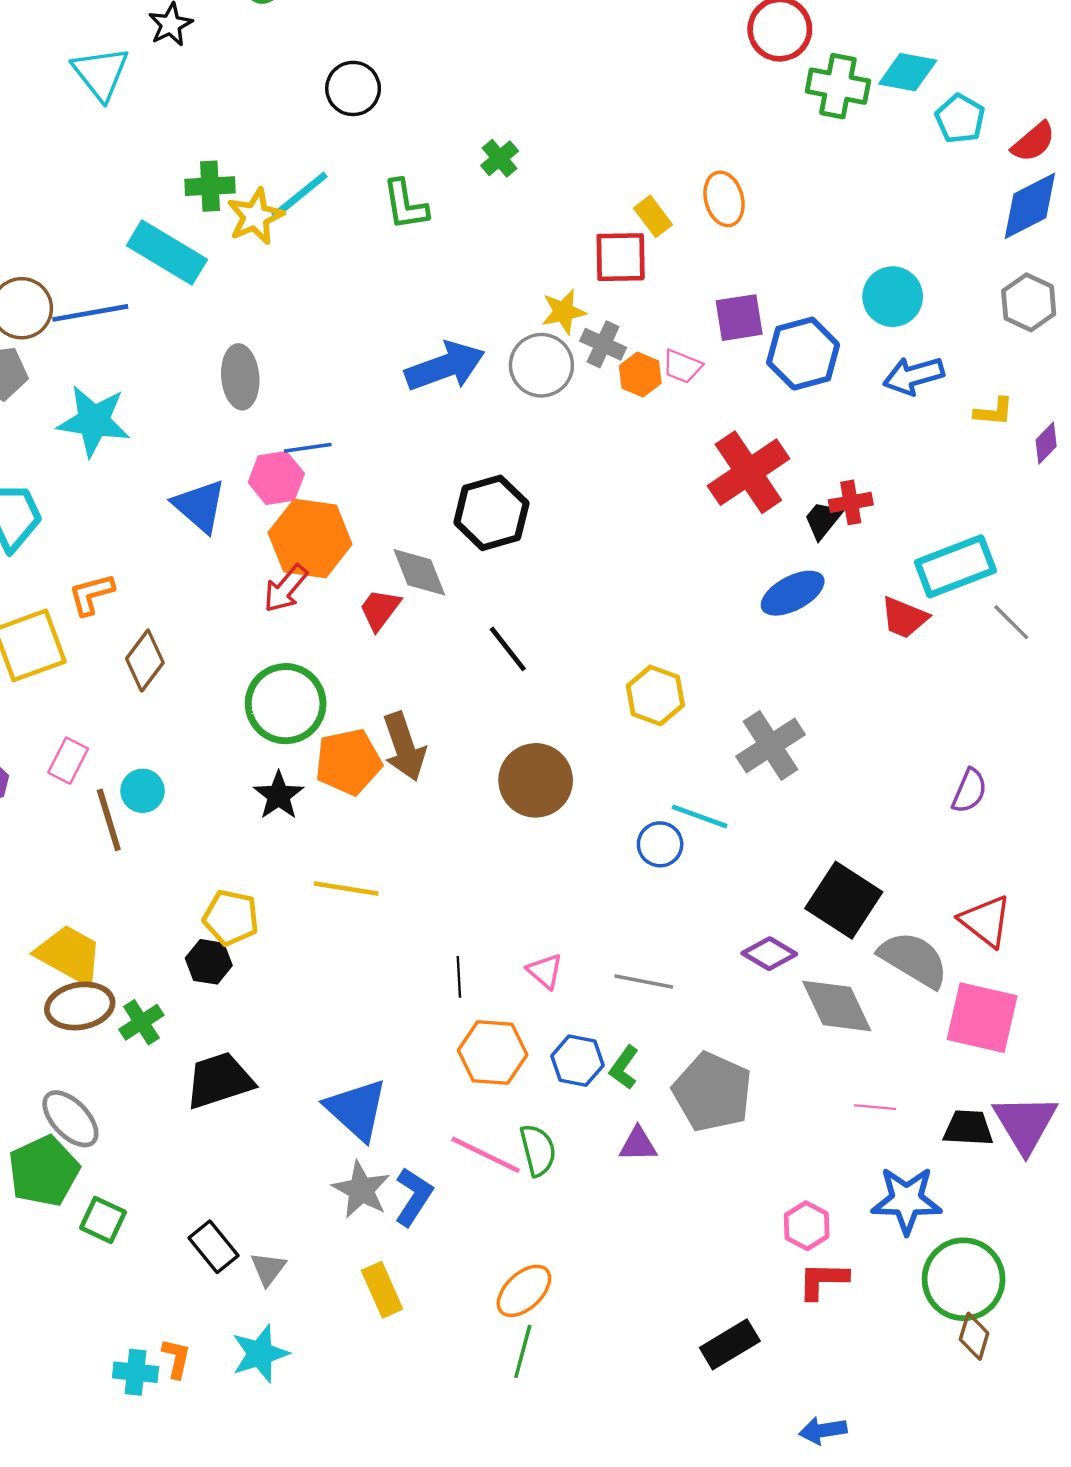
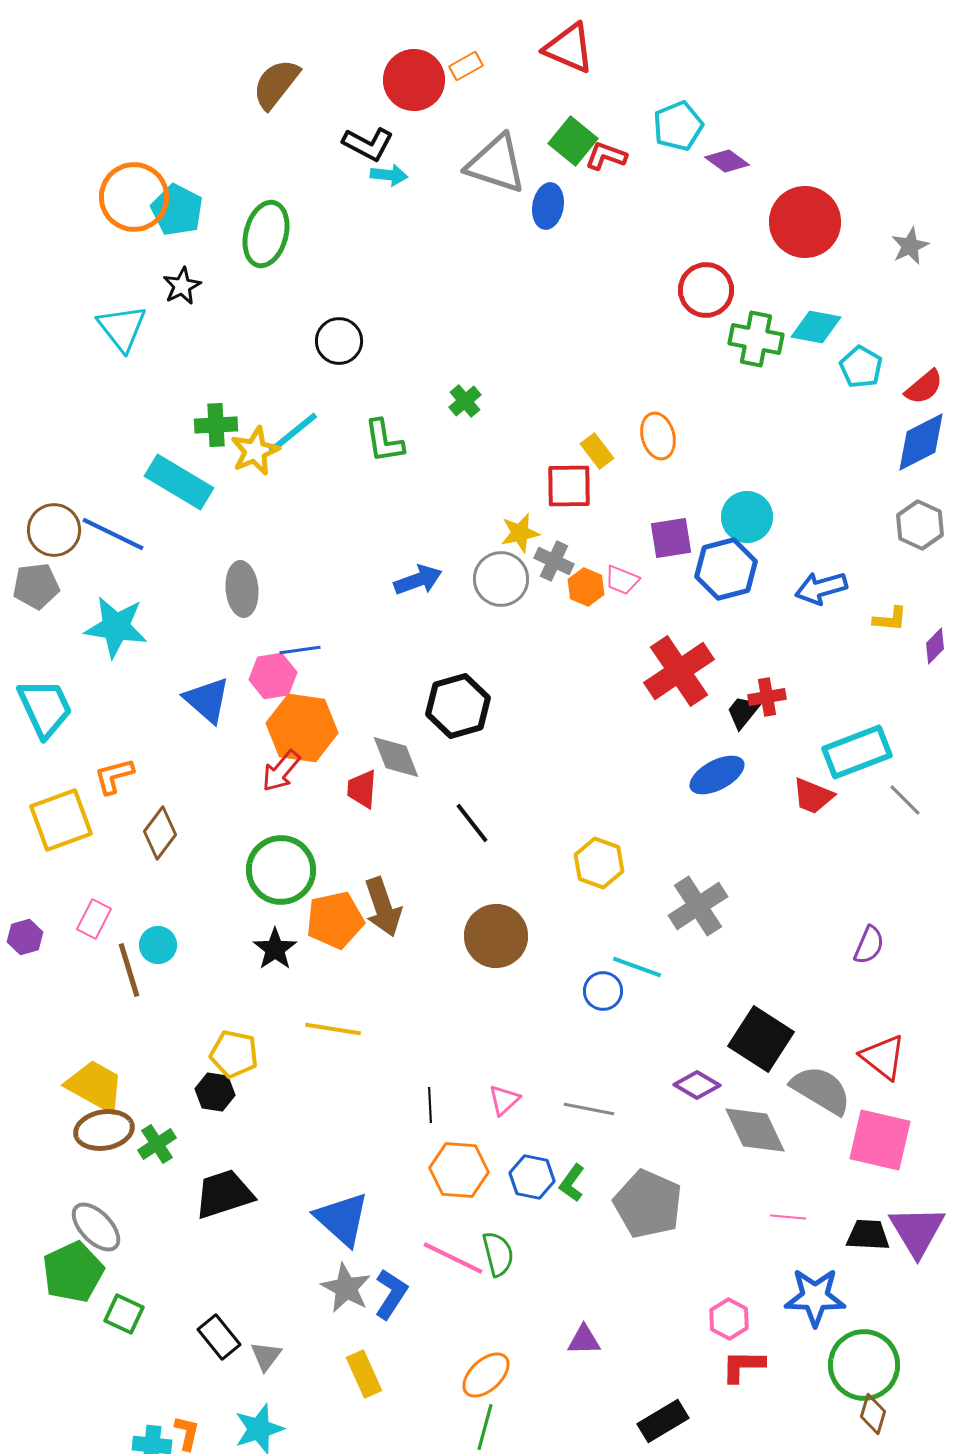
cyan circle: (893, 297) -> (747, 517), moved
blue line: (90, 313) -> (113, 534), turned 36
blue arrow: (445, 366) -> (418, 580), size x0.7
red trapezoid: (380, 609) -> (362, 789), turned -33
pink triangle: (545, 971) -> (504, 1100), turned 36
purple triangle: (638, 1144) -> (584, 1340), moved

